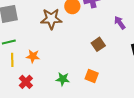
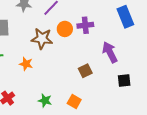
purple arrow: (120, 23) -> (110, 52), size x1.5
orange star: (33, 56) -> (26, 64), moved

